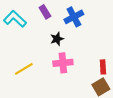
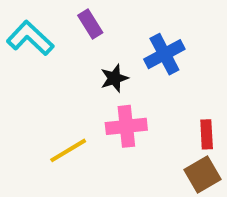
blue cross: (74, 17) -> (164, 54), moved
yellow line: (24, 69) -> (68, 150), moved

